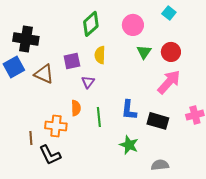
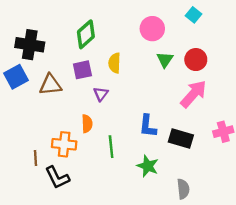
green diamond: (91, 24) -> (86, 34), moved
brown triangle: (44, 74) -> (50, 85), turned -30
green line: (99, 117) -> (111, 147), moved
gray semicircle: (160, 165) -> (183, 189), turned 90

